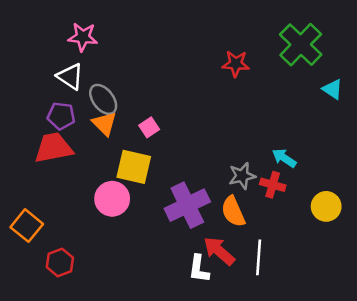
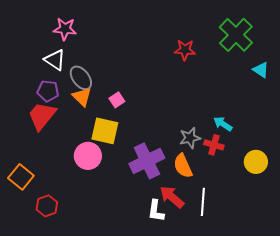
red trapezoid: (54, 148) -> (42, 116), turned -40

